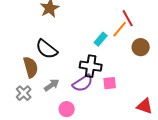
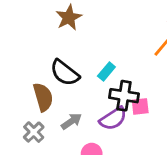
cyan rectangle: (101, 39) -> (106, 71), moved
pink square: (110, 83) -> (140, 106), moved

